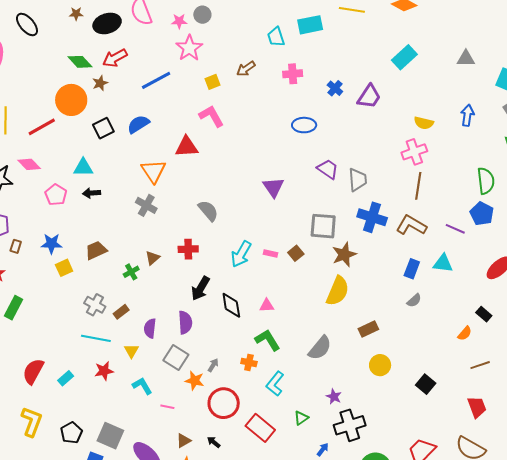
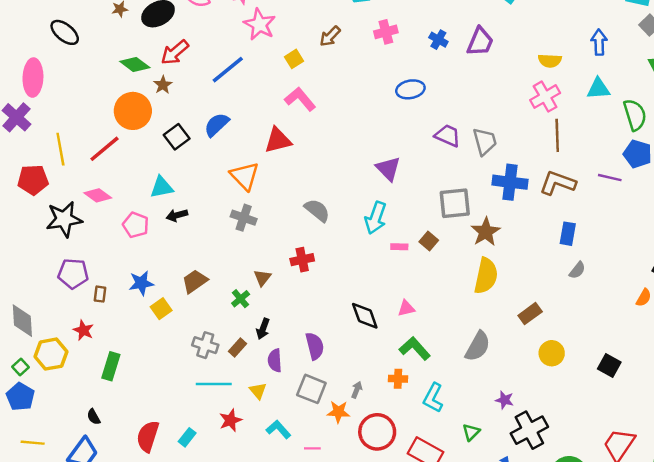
cyan arrow: (241, 254) -> (376, 218), moved
cyan triangle: (443, 263) -> (598, 89), moved
black arrow: (200, 288) -> (263, 329), moved, size x0.7

